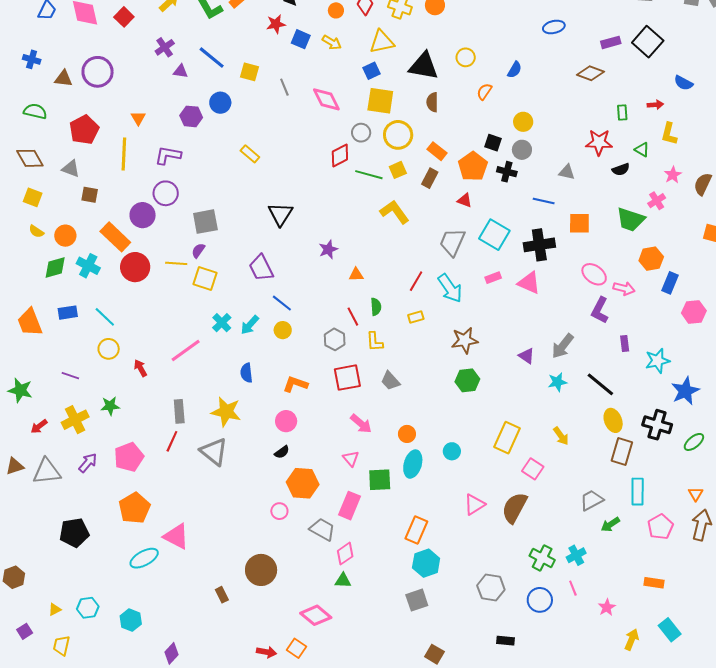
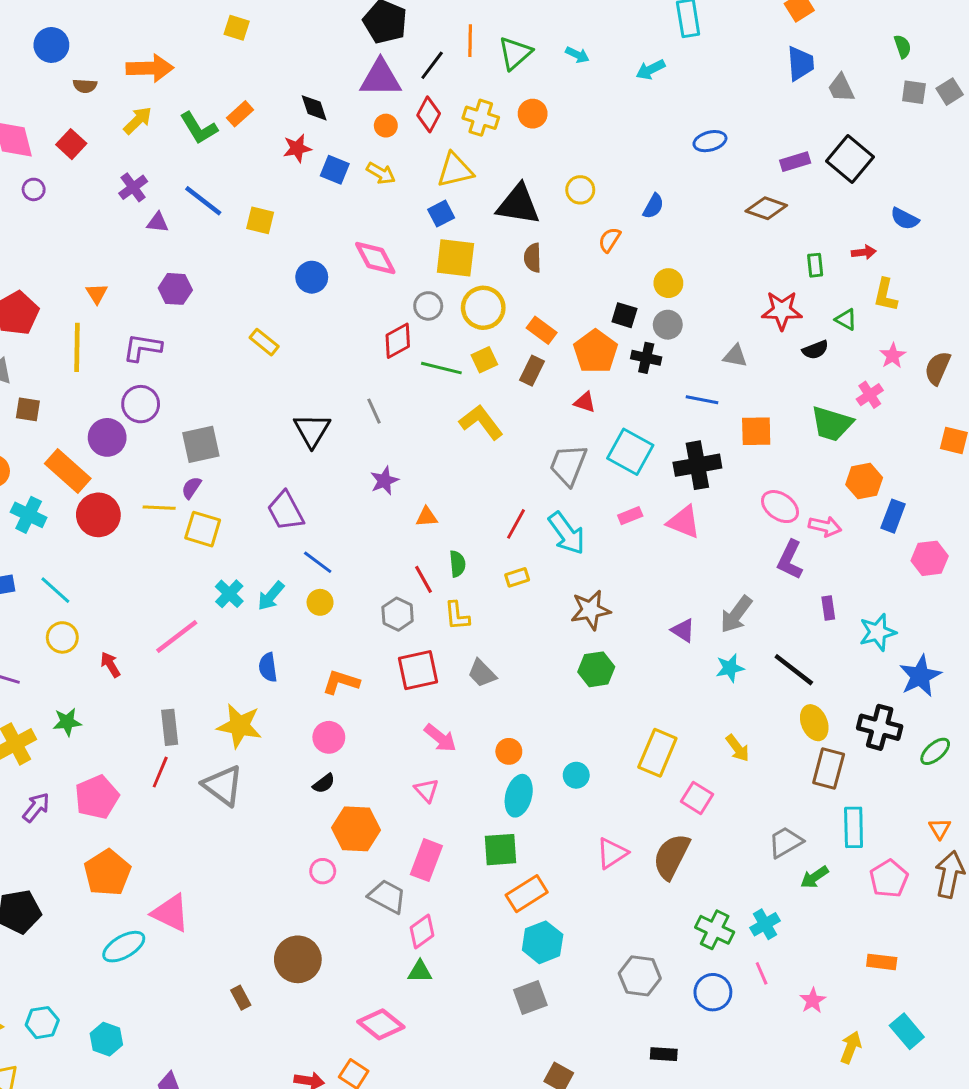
purple circle: (98, 72) -> (34, 189), moved, size x0.5
gray line: (284, 87) -> (374, 411), moved
blue circle: (220, 103) -> (312, 277), moved
green square: (380, 480) -> (501, 850), moved
orange rectangle: (416, 530) -> (527, 894), turned 36

